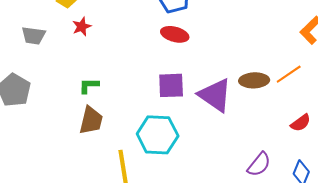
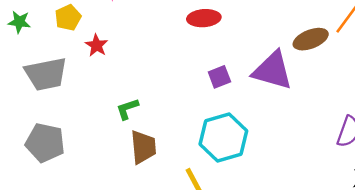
gray trapezoid: (33, 36) -> (46, 74), size x1.5
purple square: (171, 85) -> (219, 77), size x0.7

